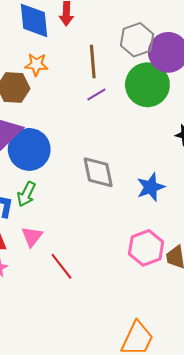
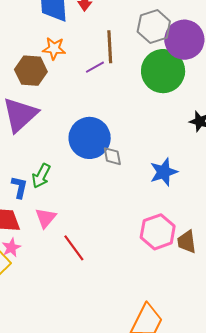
purple line: (96, 95) -> (95, 67), moved
blue circle: (29, 149) -> (90, 138), moved
gray diamond: (98, 172) -> (112, 156), size x0.6

